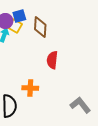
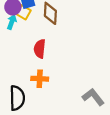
red semicircle: (52, 60) -> (40, 49), moved

